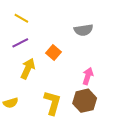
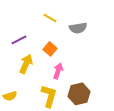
yellow line: (21, 18) -> (50, 18), moved
pink arrow: (88, 76) -> (58, 71), moved

